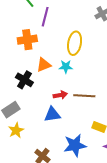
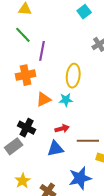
black cross: (24, 80) -> (27, 128), moved
brown line: (84, 96) -> (88, 141), moved
yellow star: (16, 130) -> (23, 181), moved

